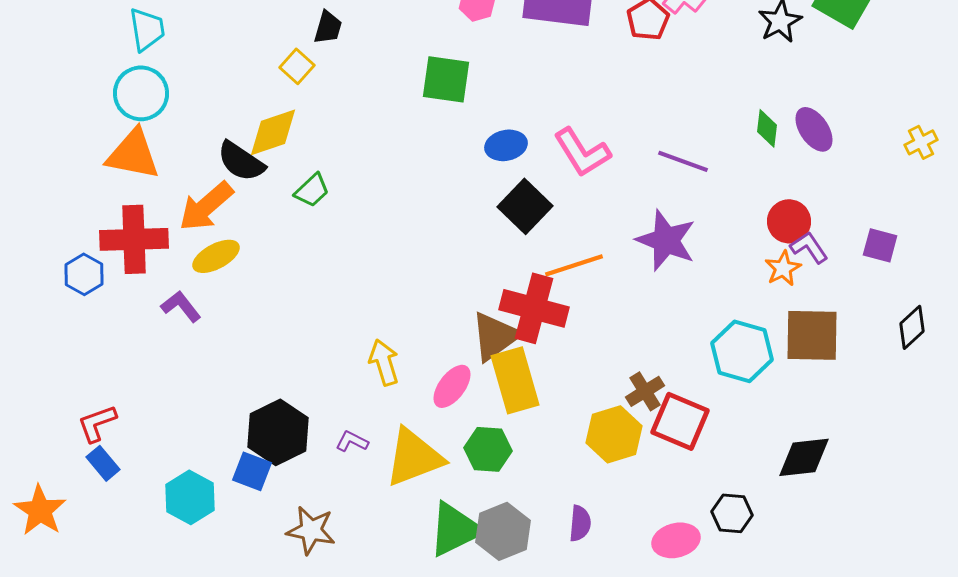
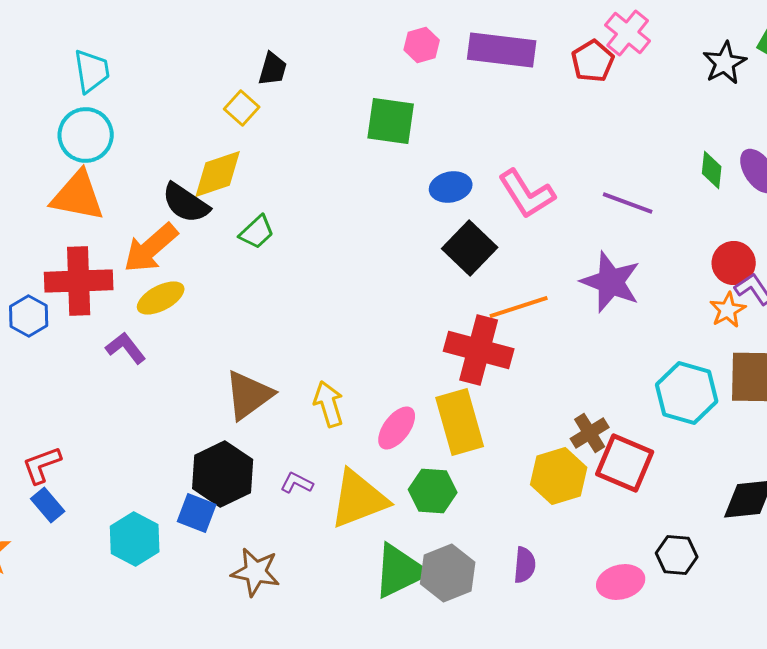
brown triangle: (495, 336) -> (249, 395), moved

